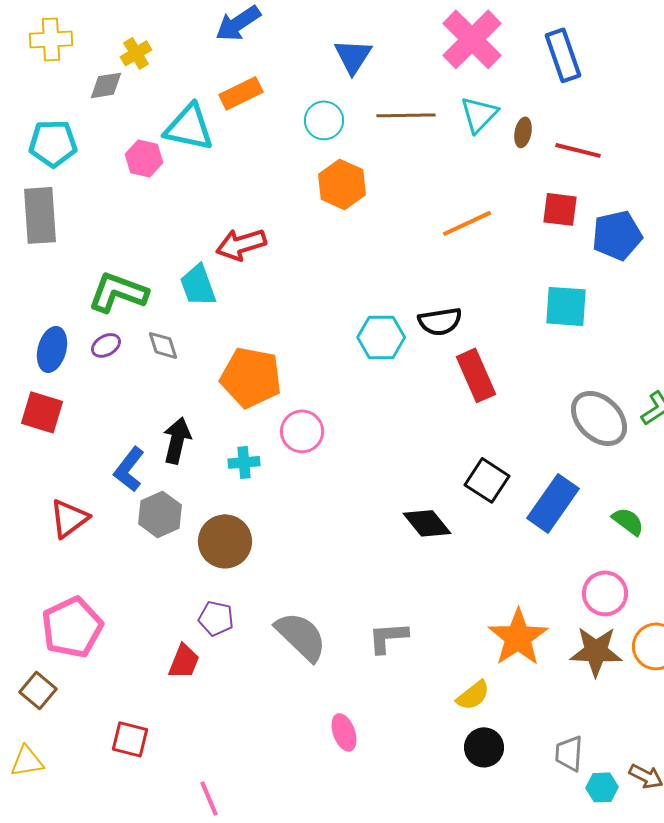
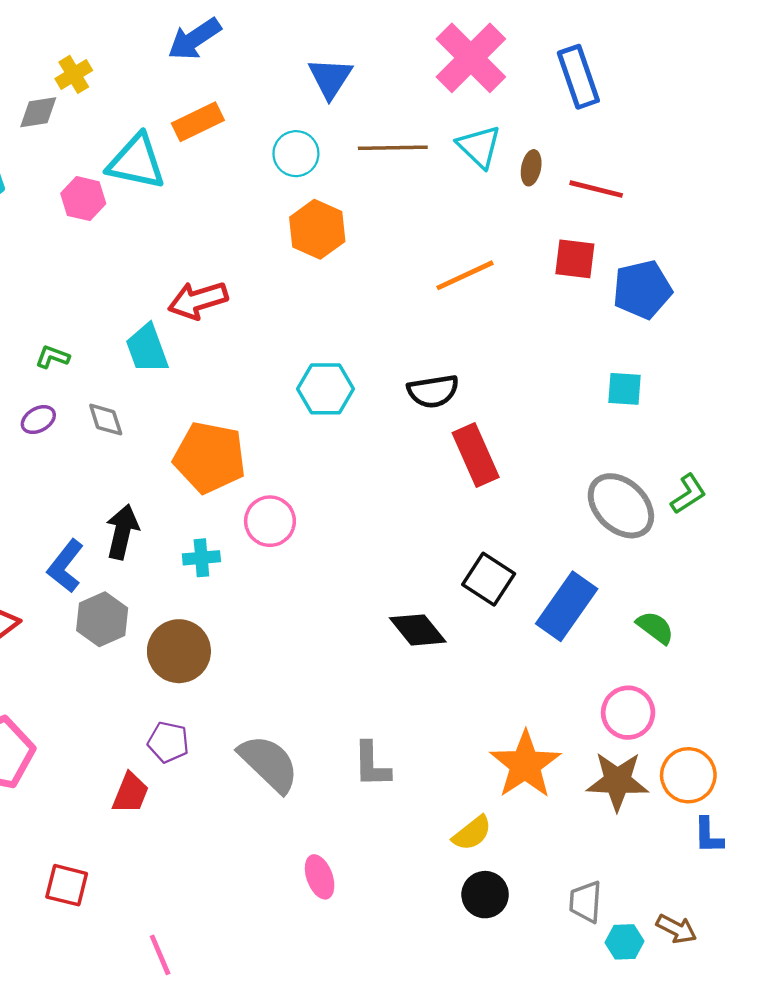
cyan triangle: (479, 114) -> (479, 147), turned -30
green L-shape: (118, 292) -> (52, 357), size x0.5
cyan square: (566, 306) -> (624, 389), moved, size x0.7
cyan hexagon: (381, 337) -> (325, 389), moved
gray L-shape: (388, 637) -> (372, 765), turned -87

